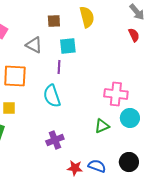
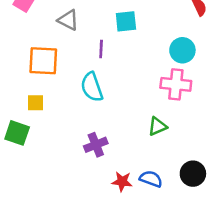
cyan square: (68, 46) -> (126, 21), moved
cyan circle: (130, 118) -> (182, 50), moved

